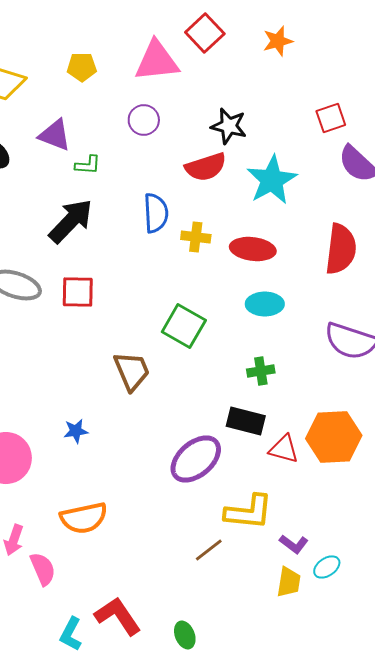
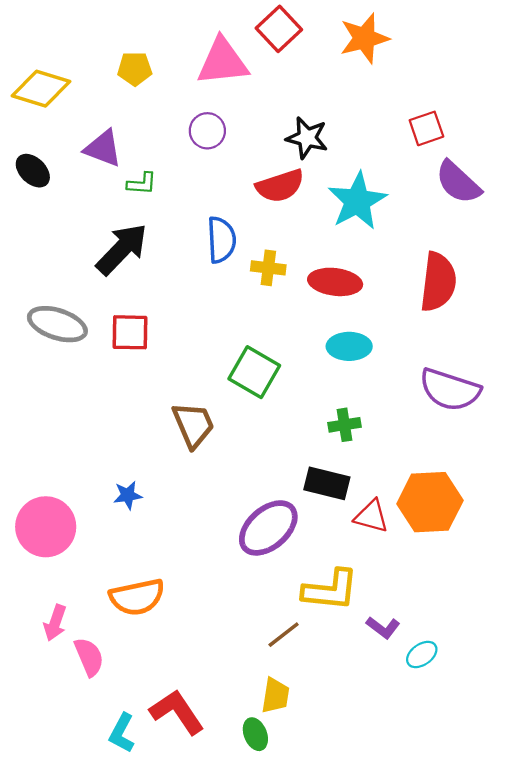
orange star: (278, 41) -> (364, 38), size x1.4
yellow trapezoid: (289, 582) -> (275, 696), moved

